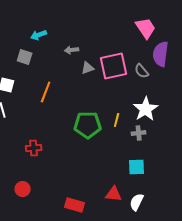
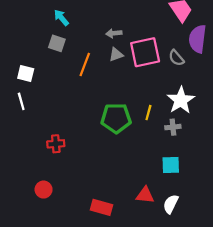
cyan arrow: (39, 35) -> (61, 18), turned 70
gray arrow: (72, 50) -> (114, 33), moved
gray square: (25, 57) -> (57, 43), moved
orange line: (46, 92) -> (85, 65), moved

